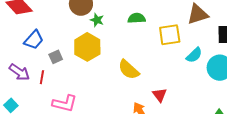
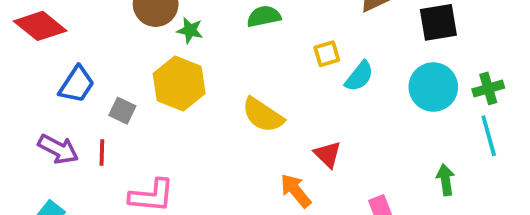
yellow square: (170, 35) -> (327, 54), moved, size x0.6
cyan semicircle: (194, 55) -> (359, 76), moved
gray square: (56, 57) -> (122, 111), turned -32

